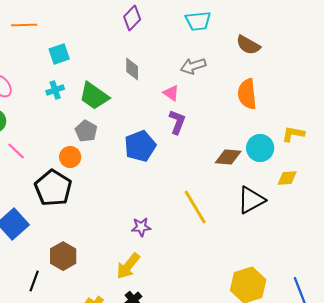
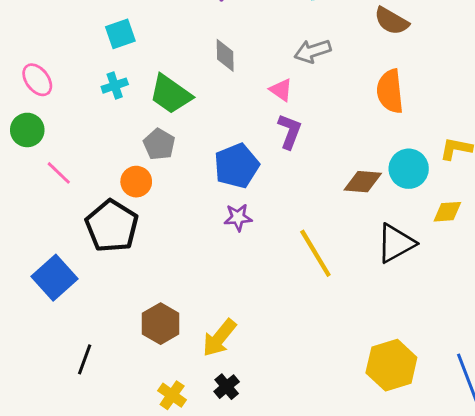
purple star: (141, 227) -> (238, 217), moved
brown hexagon: (63, 256) -> (161, 324), moved

